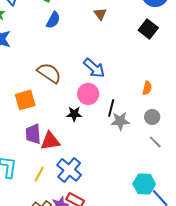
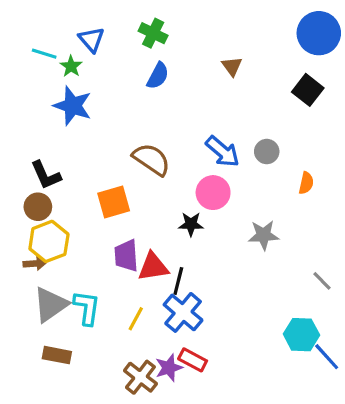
black line: (111, 108) -> (178, 281), moved
gray circle: (152, 117) -> (267, 152), moved
gray line: (155, 142) -> (322, 281), moved

